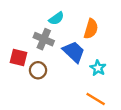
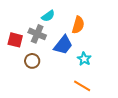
blue trapezoid: (74, 52) -> (63, 45), turned 85
red square: (18, 58) -> (15, 40), moved

